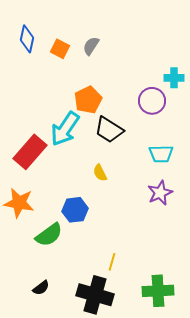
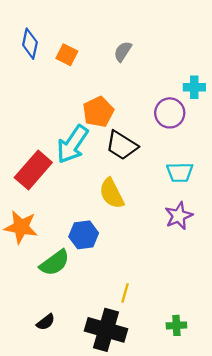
gray semicircle: (91, 46) -> (123, 51), moved
yellow semicircle: (100, 173) -> (112, 193), size x1.6
green cross: (158, 291) -> (176, 325), size x0.6

